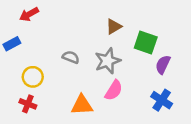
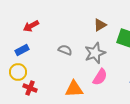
red arrow: (29, 14) -> (31, 26), moved
blue rectangle: (12, 44) -> (22, 50), moved
yellow circle: (33, 77) -> (18, 72), moved

